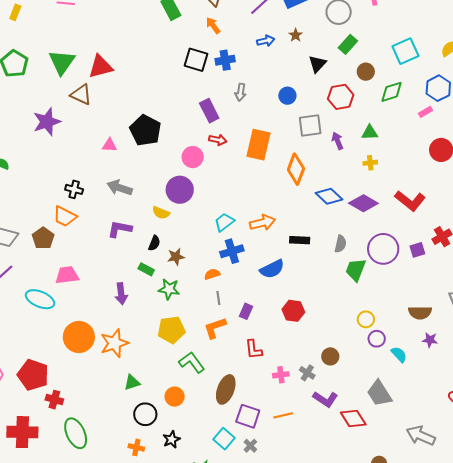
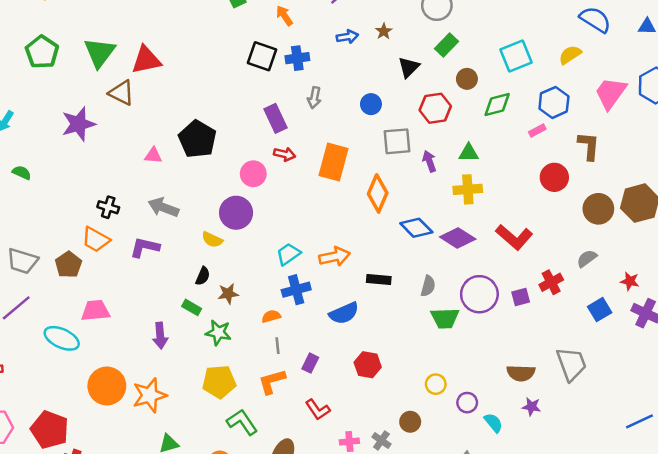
yellow cross: (370, 163) -> (468, 189), size x1.6
purple L-shape: (120, 229) -> (145, 247), moved
green trapezoid: (356, 270) -> (445, 318), turned -115
yellow circle: (366, 319) -> (436, 384), moved
red L-shape: (254, 349) -> (318, 410), turned -30

